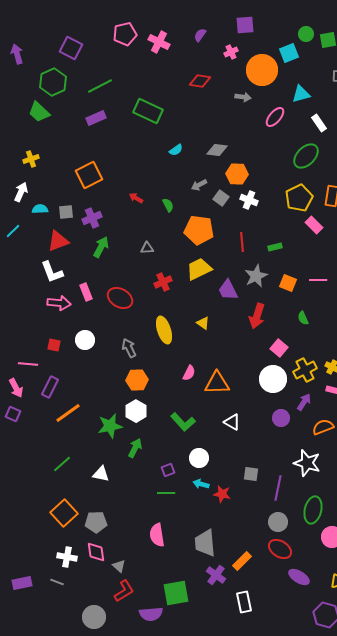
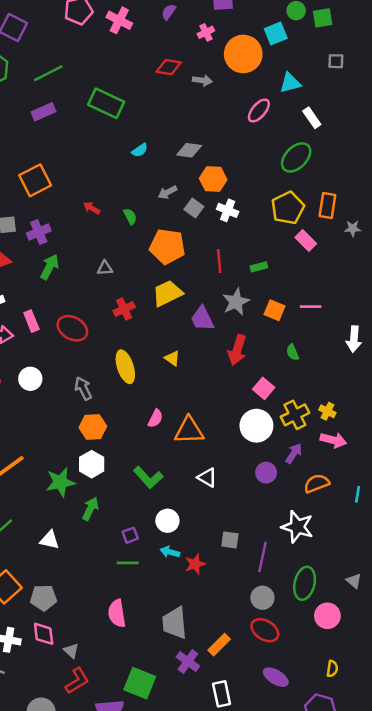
gray arrow: (243, 97) -> (202, 80), moved
red star: (222, 494) -> (195, 564), turned -30
purple ellipse: (299, 577) -> (276, 677), moved
green square: (176, 593) -> (140, 683), turned 32

